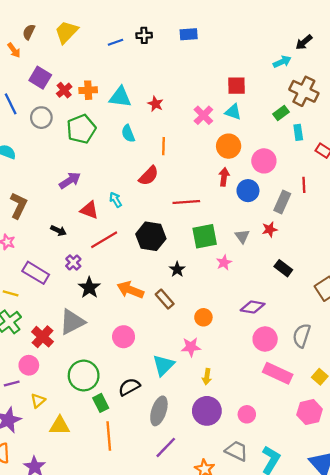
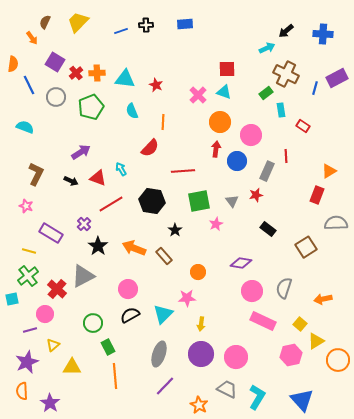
black arrow: (58, 231) -> (71, 181), moved
green circle: (84, 376) -> (93, 323), size x0.7
black semicircle: (129, 387) -> (130, 315), moved
pink circle: (247, 414) -> (236, 357), size x1.5

